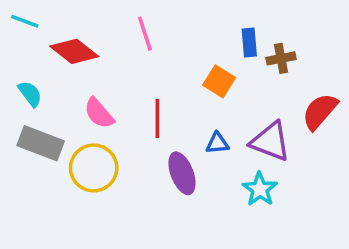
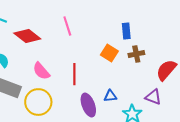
brown cross: (281, 58) -> (136, 54), moved
purple triangle: (270, 141) -> (153, 97), moved, size x0.7
blue triangle: (217, 143) -> (110, 96), moved

